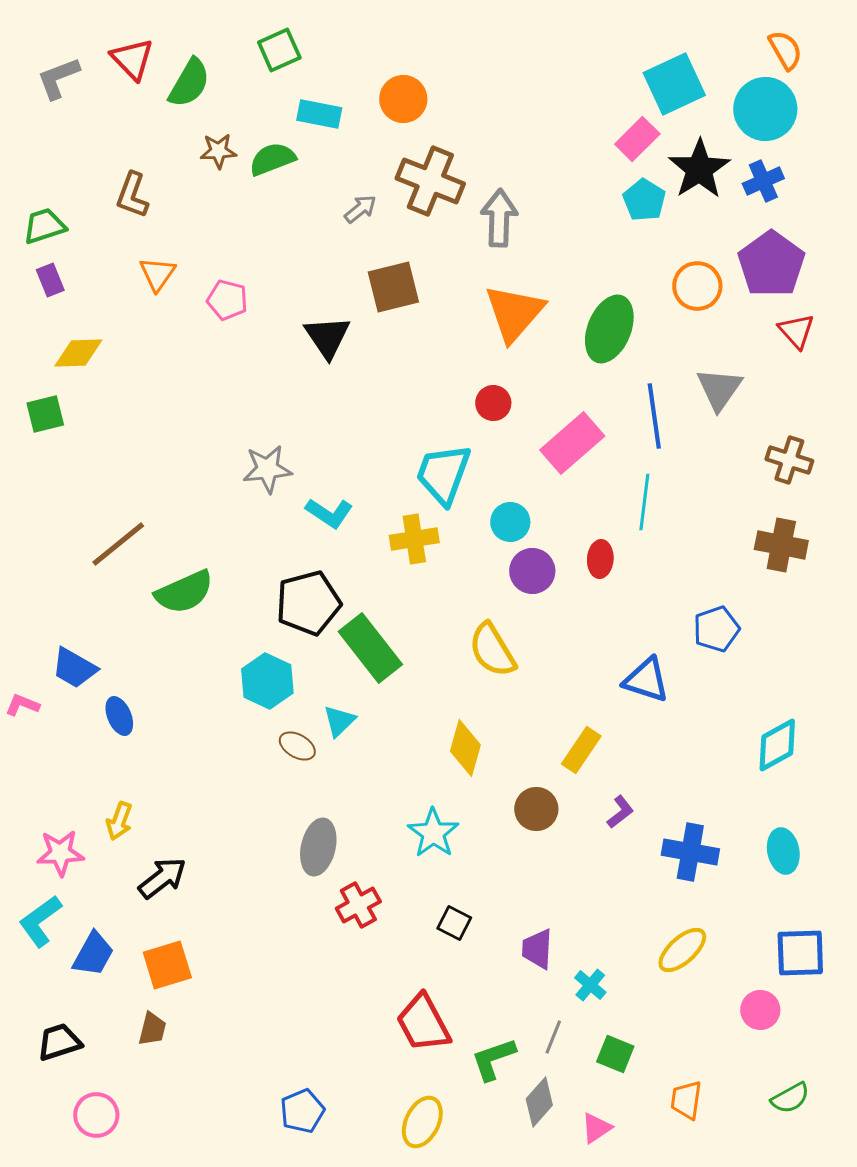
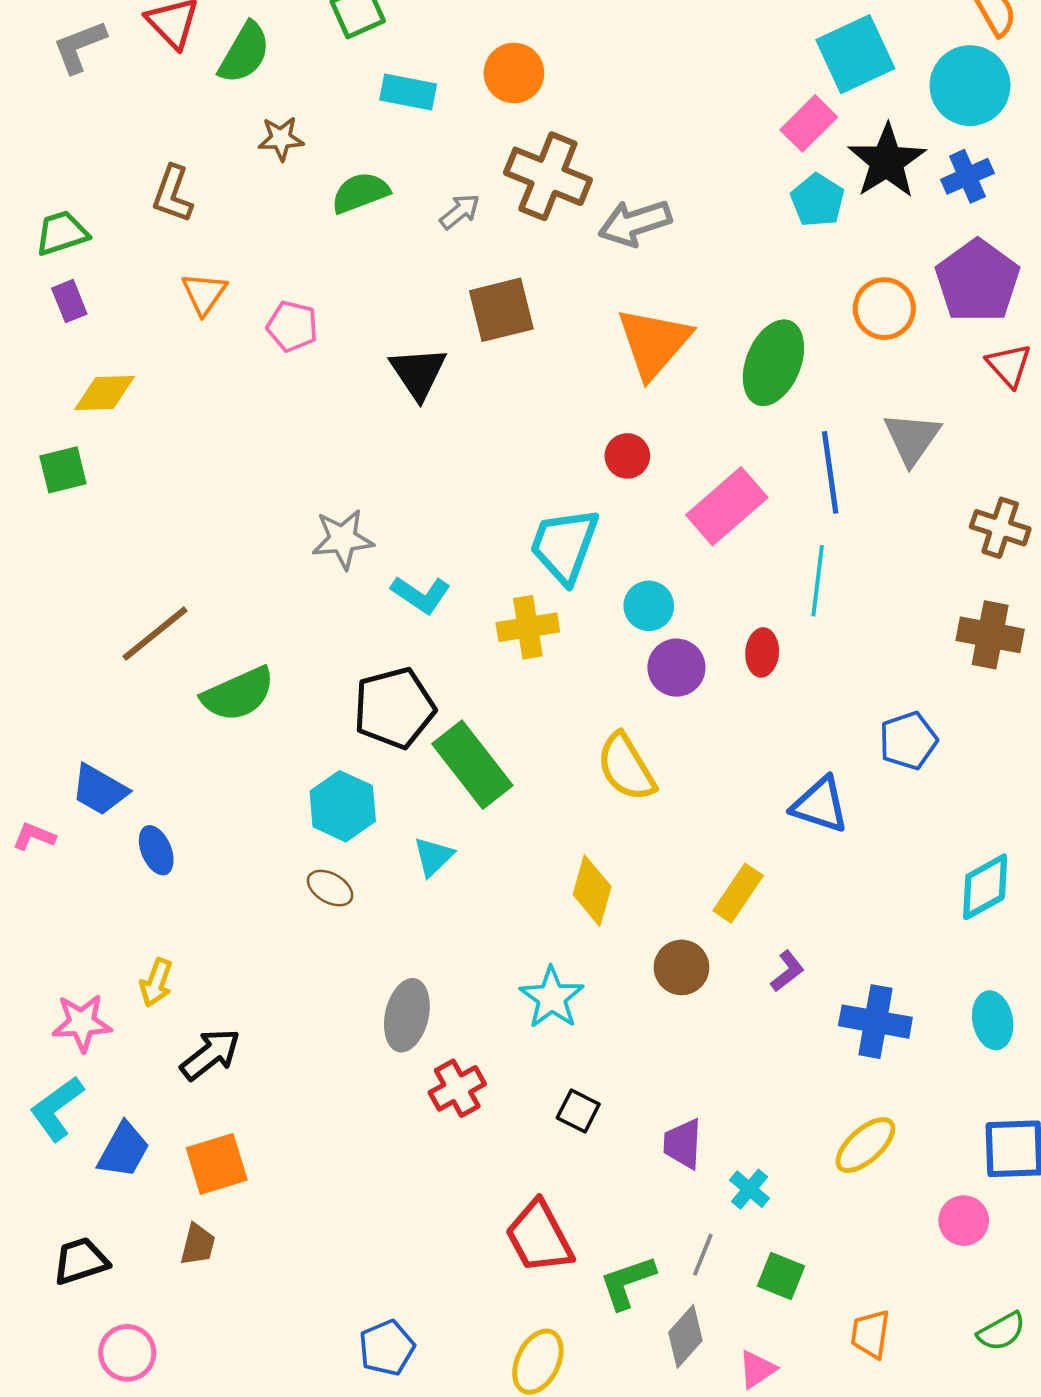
green semicircle: (272, 159) -> (360, 193), moved
gray arrow: (499, 218) -> (635, 223), turned -110
brown ellipse: (297, 746) -> (330, 888), moved

